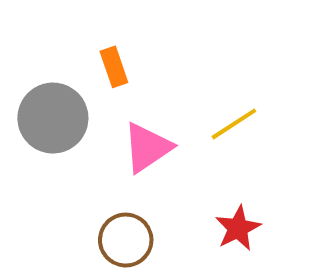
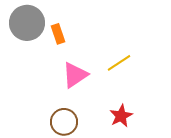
gray circle: (53, 118) -> (27, 23), moved

